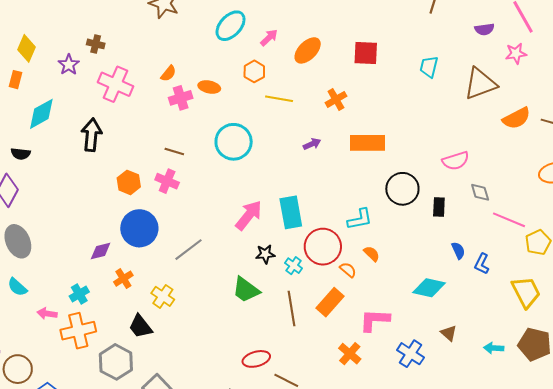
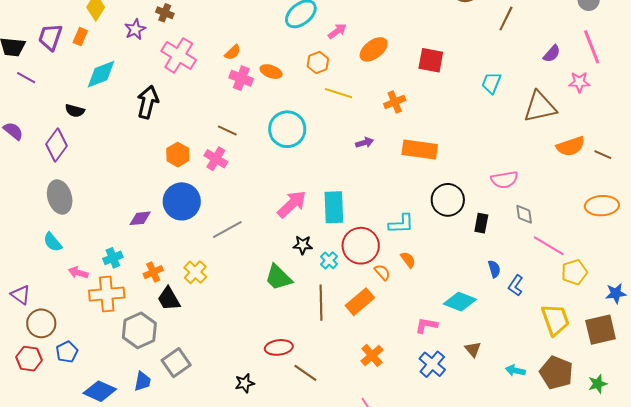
purple semicircle: (485, 29) -> (552, 54), turned -48
pink cross: (181, 98) -> (241, 78), turned 30
orange cross: (123, 279) -> (153, 272), moved
pink L-shape: (375, 320) -> (426, 325), moved, size x0.7

